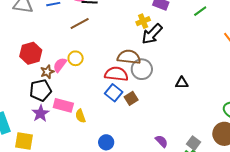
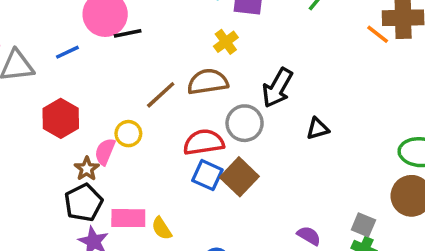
brown line: (80, 23) -> (161, 95), moved
black arrow: (152, 34) -> (277, 88), moved
red hexagon: (31, 53) -> (61, 118), moved
brown semicircle: (129, 57) -> (208, 82), moved
brown square: (131, 98) -> (239, 177), size x1.5

